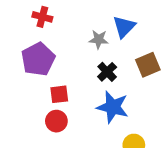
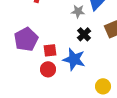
purple pentagon: (38, 59) -> (26, 39), moved
blue star: (113, 107) -> (74, 59), moved

